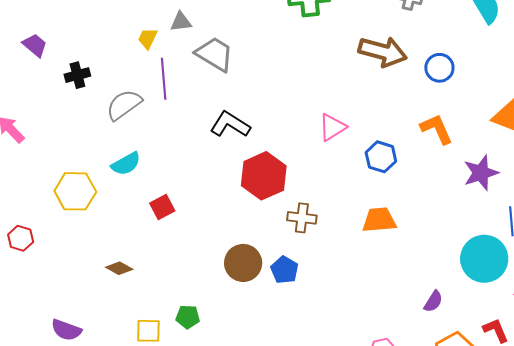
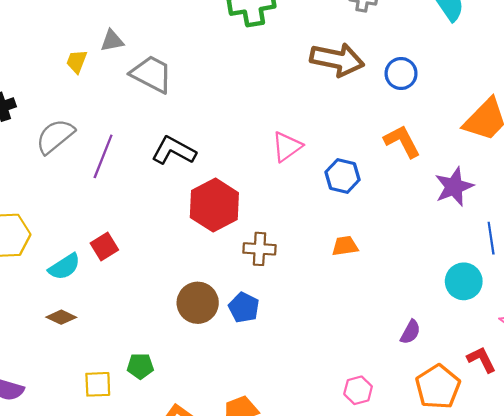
purple line: (164, 79) -> (103, 156), moved, turned 30
cyan semicircle: (126, 164) -> (64, 267), moved
orange trapezoid: (379, 220) -> (345, 246), size x0.7
cyan circle: (484, 259) -> (464, 281), size x0.7

